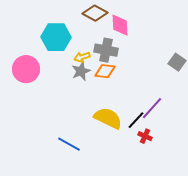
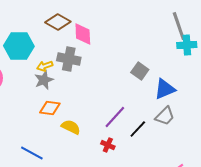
orange diamond: (105, 71) -> (50, 108), moved
yellow semicircle: (108, 118) -> (71, 127), size x0.7
black line: (136, 120) -> (138, 129), moved

